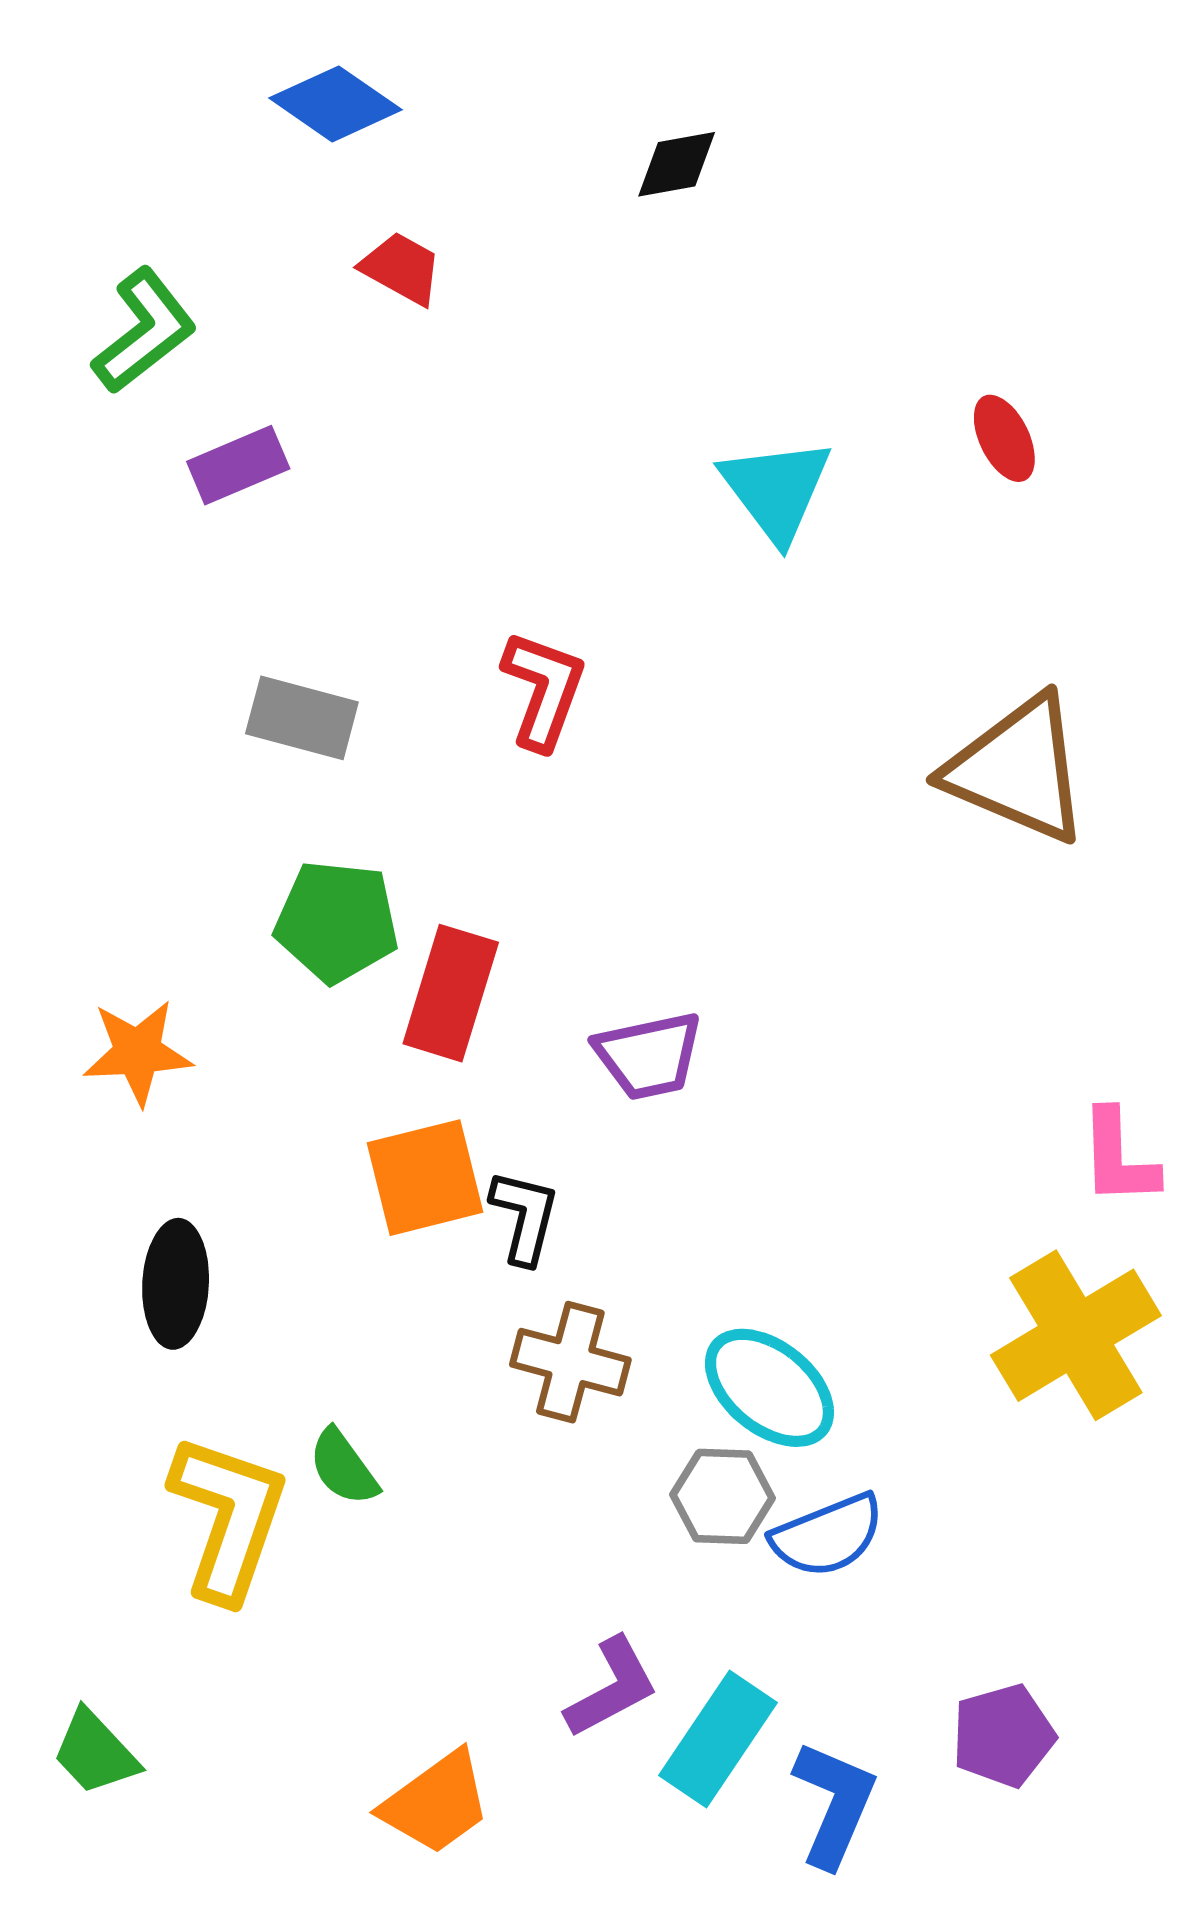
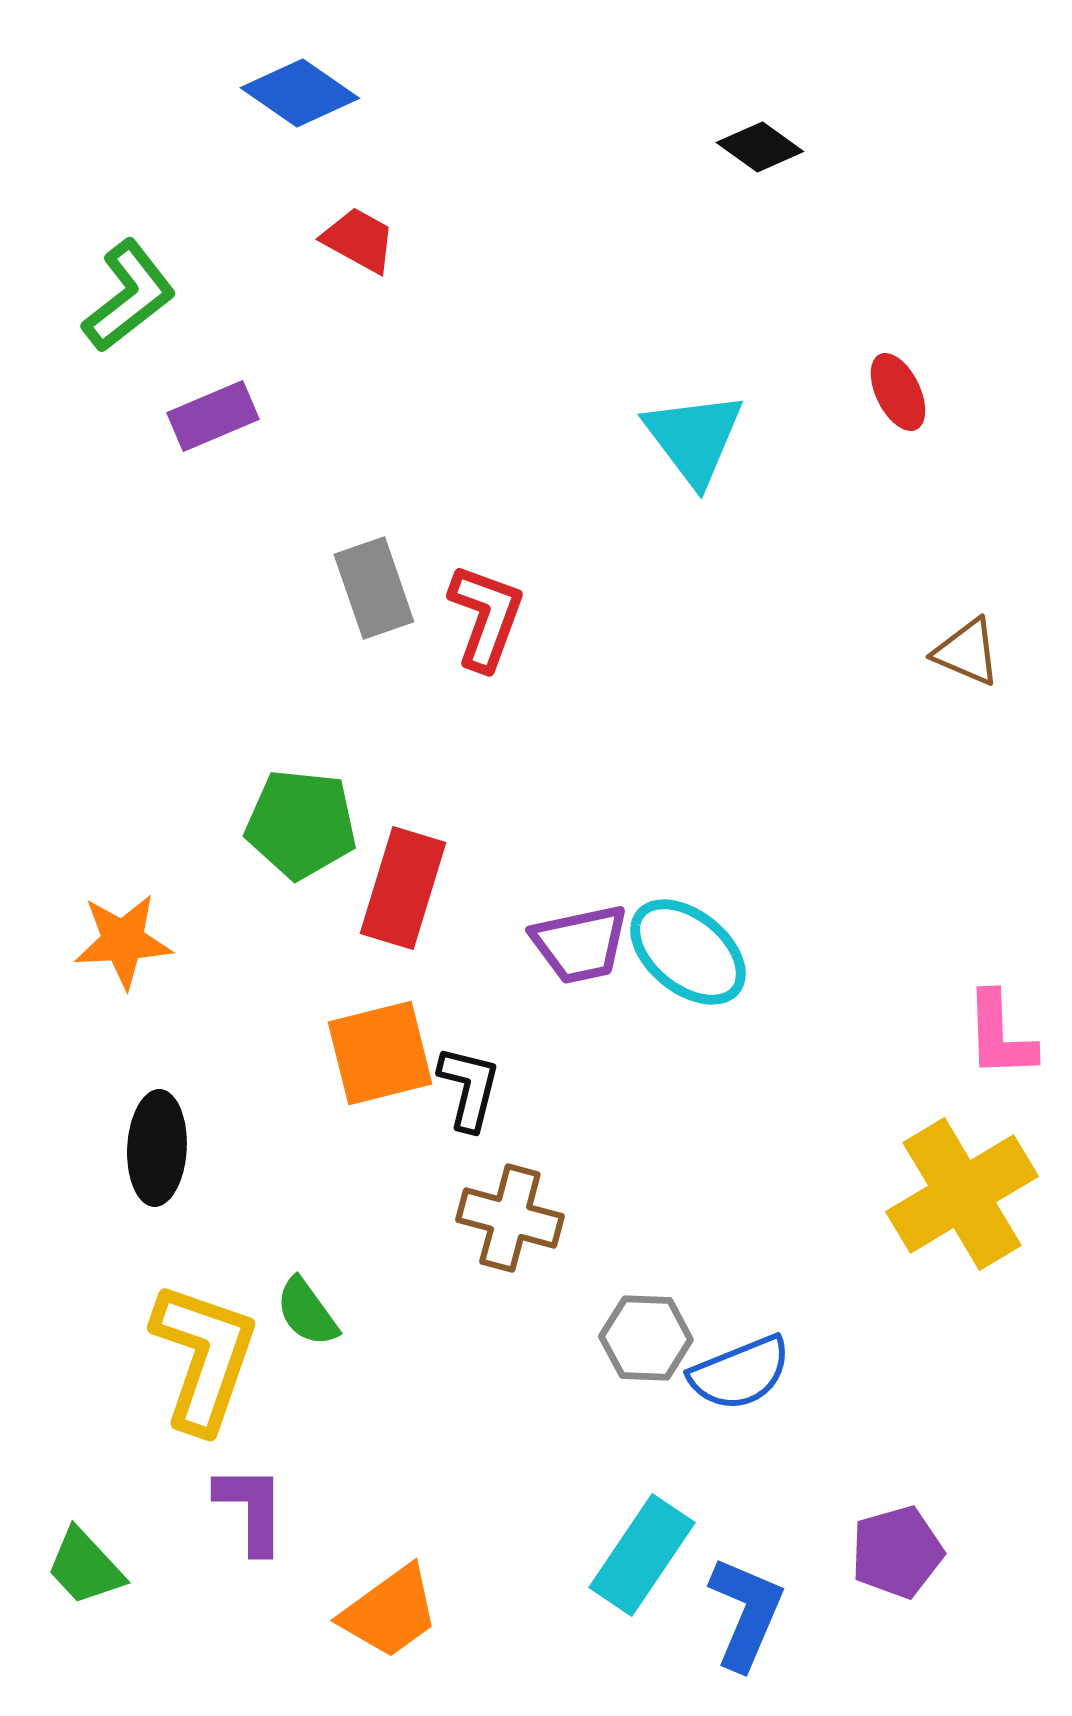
black diamond: (677, 164) -> (760, 147), moved, turned 46
gray rectangle: (302, 718) -> (374, 588), moved, turned 56
brown triangle: (1018, 769) -> (967, 652), moved, size x0.5
cyan ellipse: (769, 1388) -> (688, 952), moved
purple L-shape: (612, 1688) -> (251, 1509), moved, turned -62

